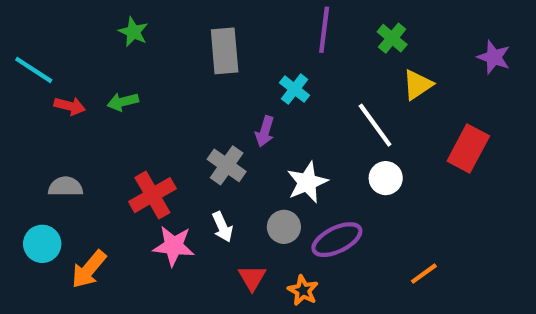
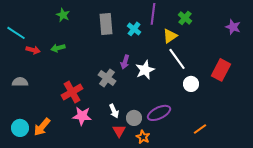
yellow triangle: (417, 85) -> (170, 36), moved
cyan cross: (295, 89) -> (134, 29), moved
white circle: (386, 178) -> (191, 84), moved
white star: (307, 182) -> (145, 70), moved
gray semicircle: (66, 187) -> (20, 82), moved
white arrow: (222, 227) -> (114, 111), moved
gray circle: (284, 227) -> (134, 118), moved
cyan circle: (42, 244) -> (20, 128), moved

